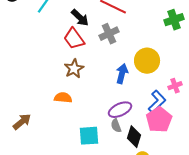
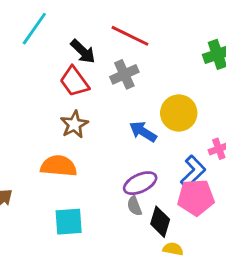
blue arrow: (122, 74) -> (143, 132), turned -72
orange semicircle: (63, 98) -> (59, 166), size x1.4
pink pentagon: (159, 120) -> (196, 197), turned 30
cyan square: (89, 136) -> (69, 222), moved

